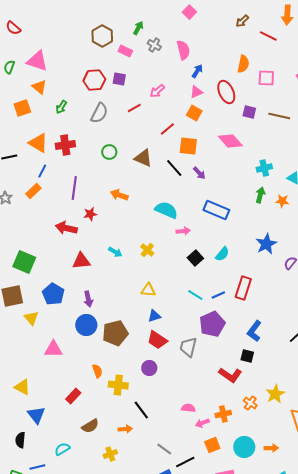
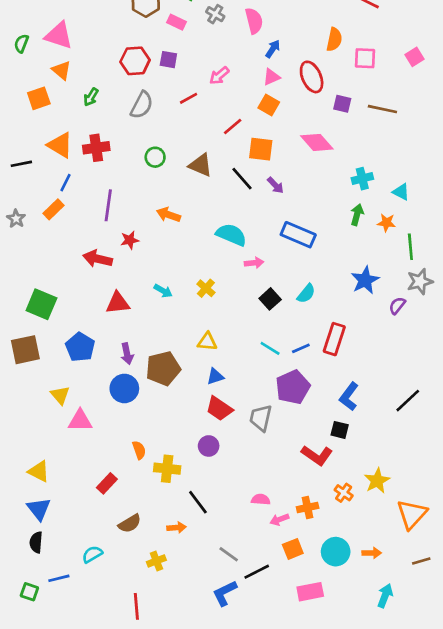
yellow triangle: (31, 318) -> (60, 395), moved
brown pentagon: (115, 333) -> (163, 368), moved
blue triangle: (36, 415) -> (39, 509), moved

